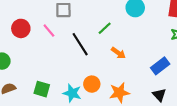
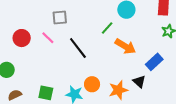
green line: (105, 28) -> (107, 28), moved
orange arrow: (118, 53) -> (125, 46), moved, size x1.5
black triangle: (159, 95) -> (139, 82), moved

